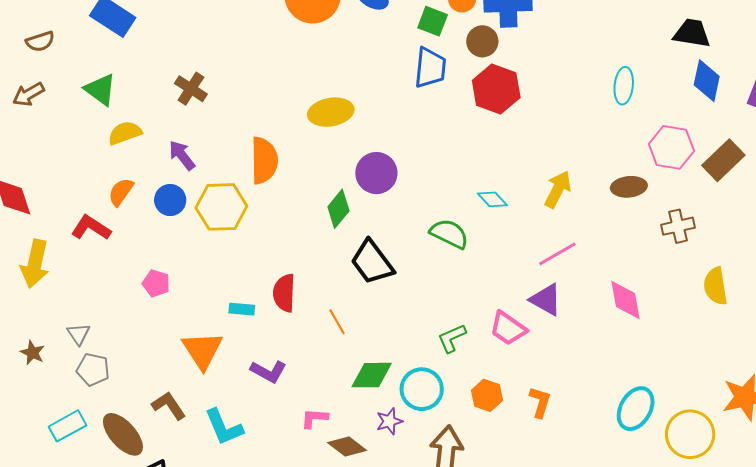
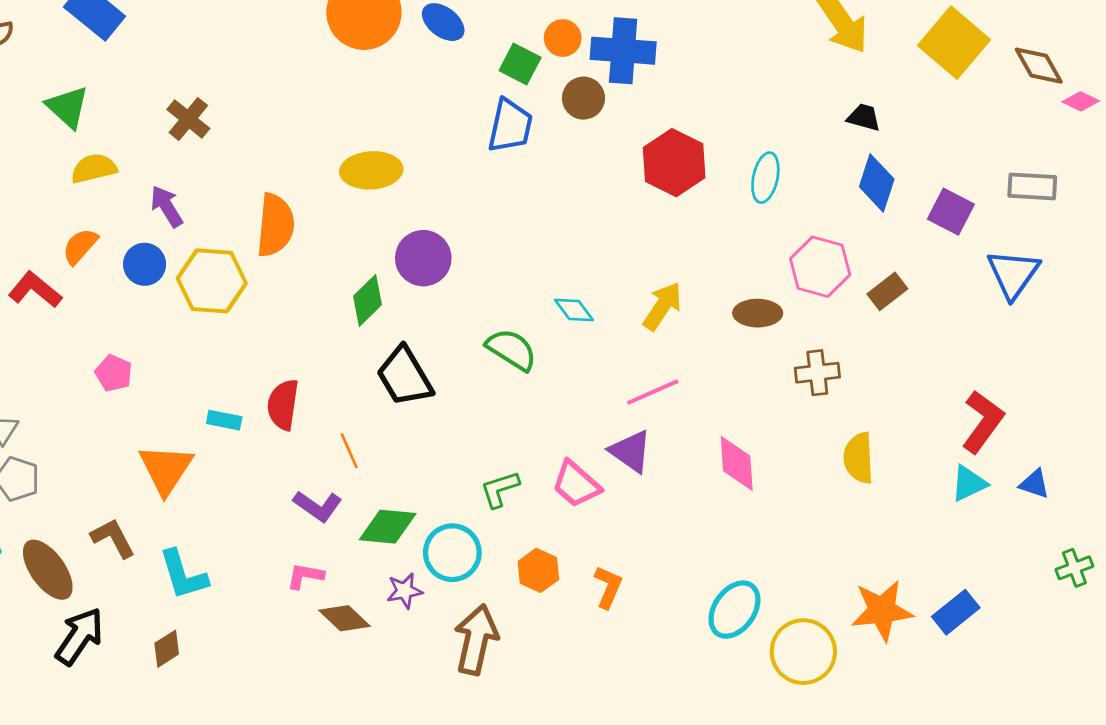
black trapezoid: (692, 33) -> (864, 117), size x0.7
red hexagon: (496, 89) -> (674, 163), moved
brown rectangle: (723, 160) -> (887, 291), size x0.7
purple L-shape: (268, 371) -> (318, 506), moved

